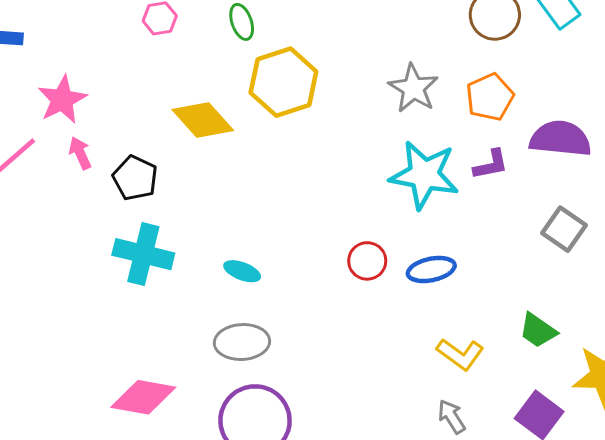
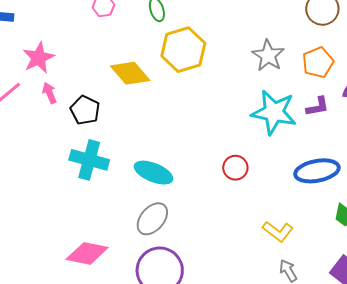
blue ellipse: (431, 269) -> (317, 171), moved, size x1.4
cyan ellipse: (242, 271) -> (154, 173), size x1.6
gray ellipse: (242, 342) -> (152, 219), turned -48
yellow L-shape: (460, 354) -> (278, 231), moved

